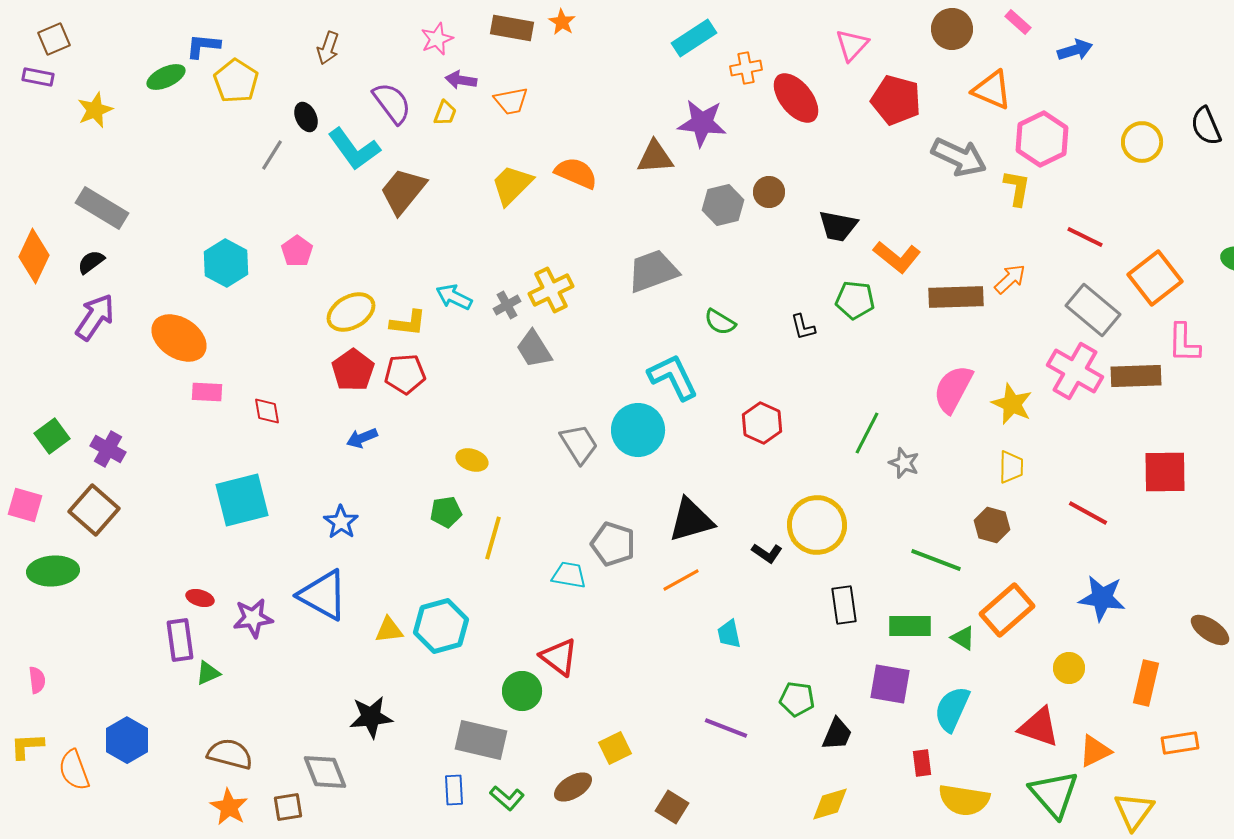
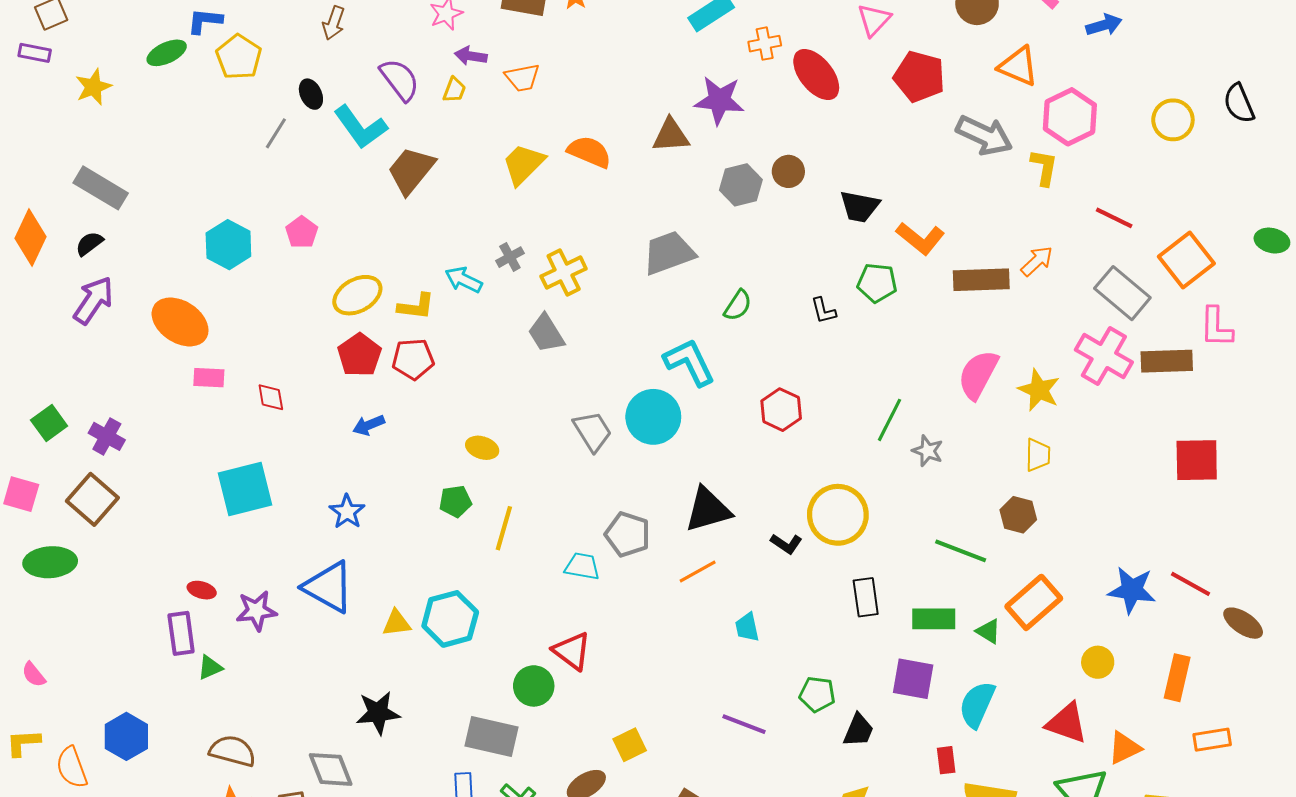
gray cross: (507, 305) -> (510, 257), moved
green semicircle: (720, 322) -> (738, 305), turned -88
red line: (1088, 513) -> (1191, 584), moved
pink semicircle: (37, 680) -> (34, 675), turned 148

